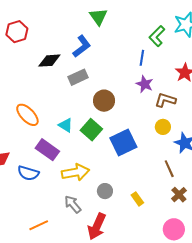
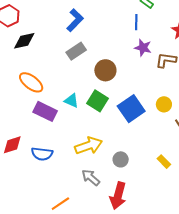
black diamond: (49, 61) -> (24, 41), moved
orange ellipse: (27, 115) -> (31, 82), moved
yellow circle: (163, 127) -> (164, 104), moved
purple rectangle: (47, 150) -> (45, 111), moved
yellow rectangle: (137, 199) -> (164, 162), moved

